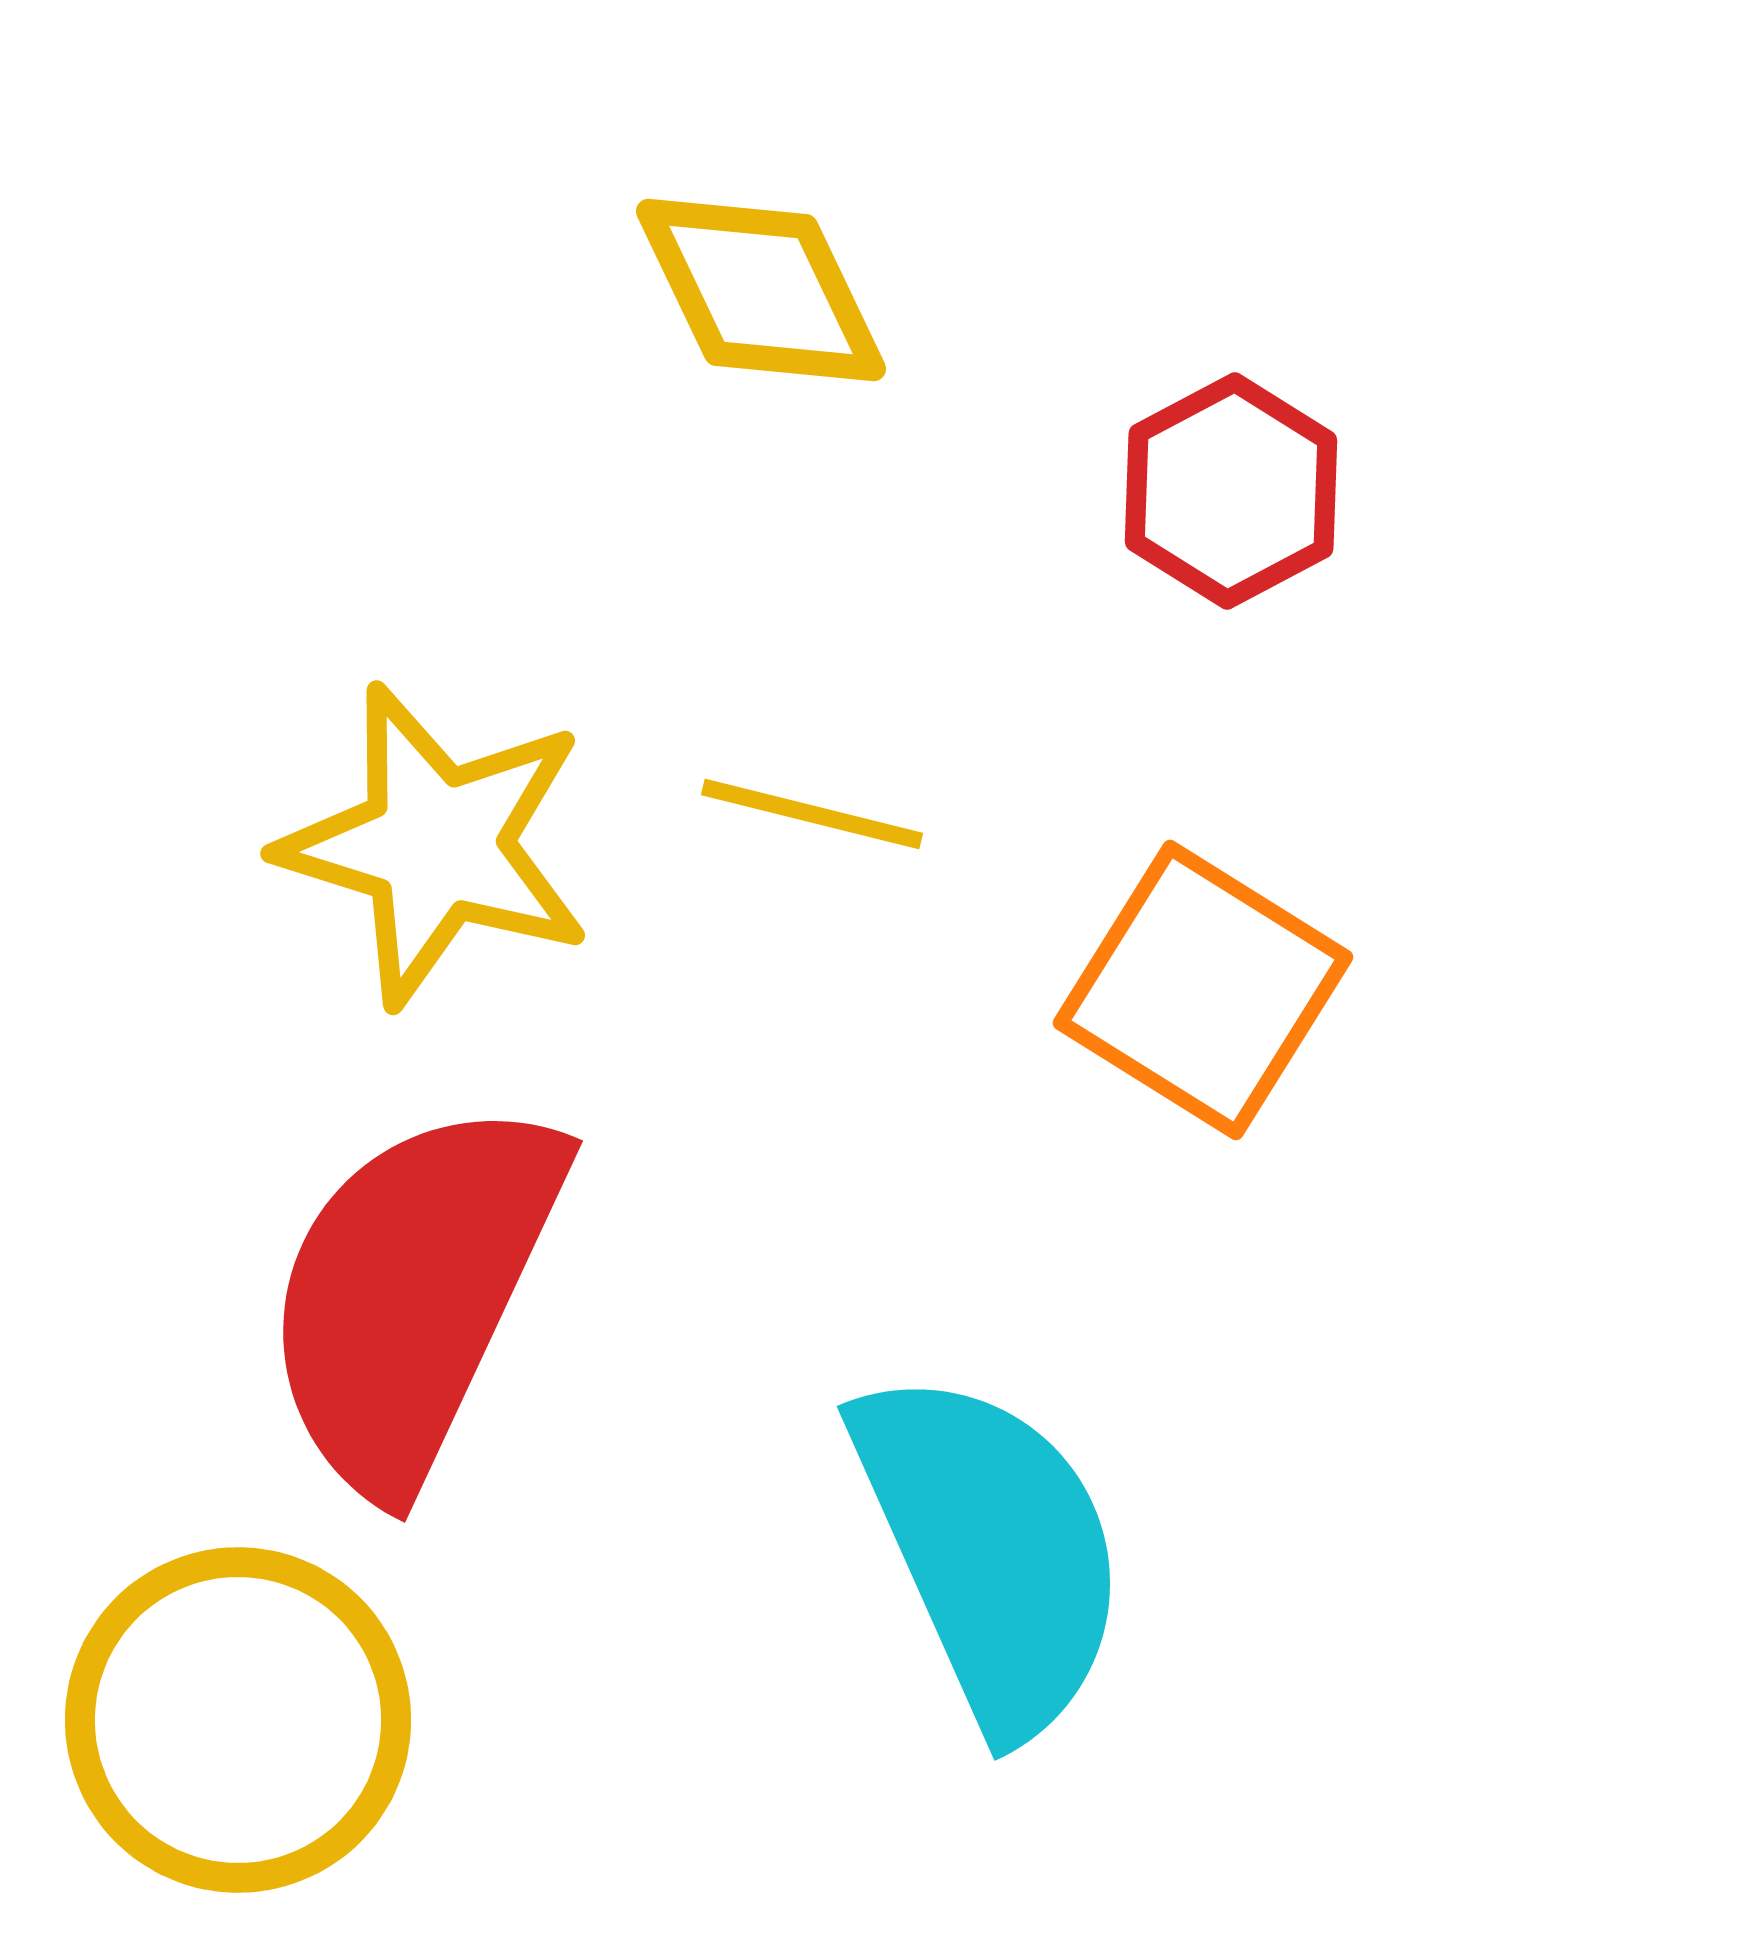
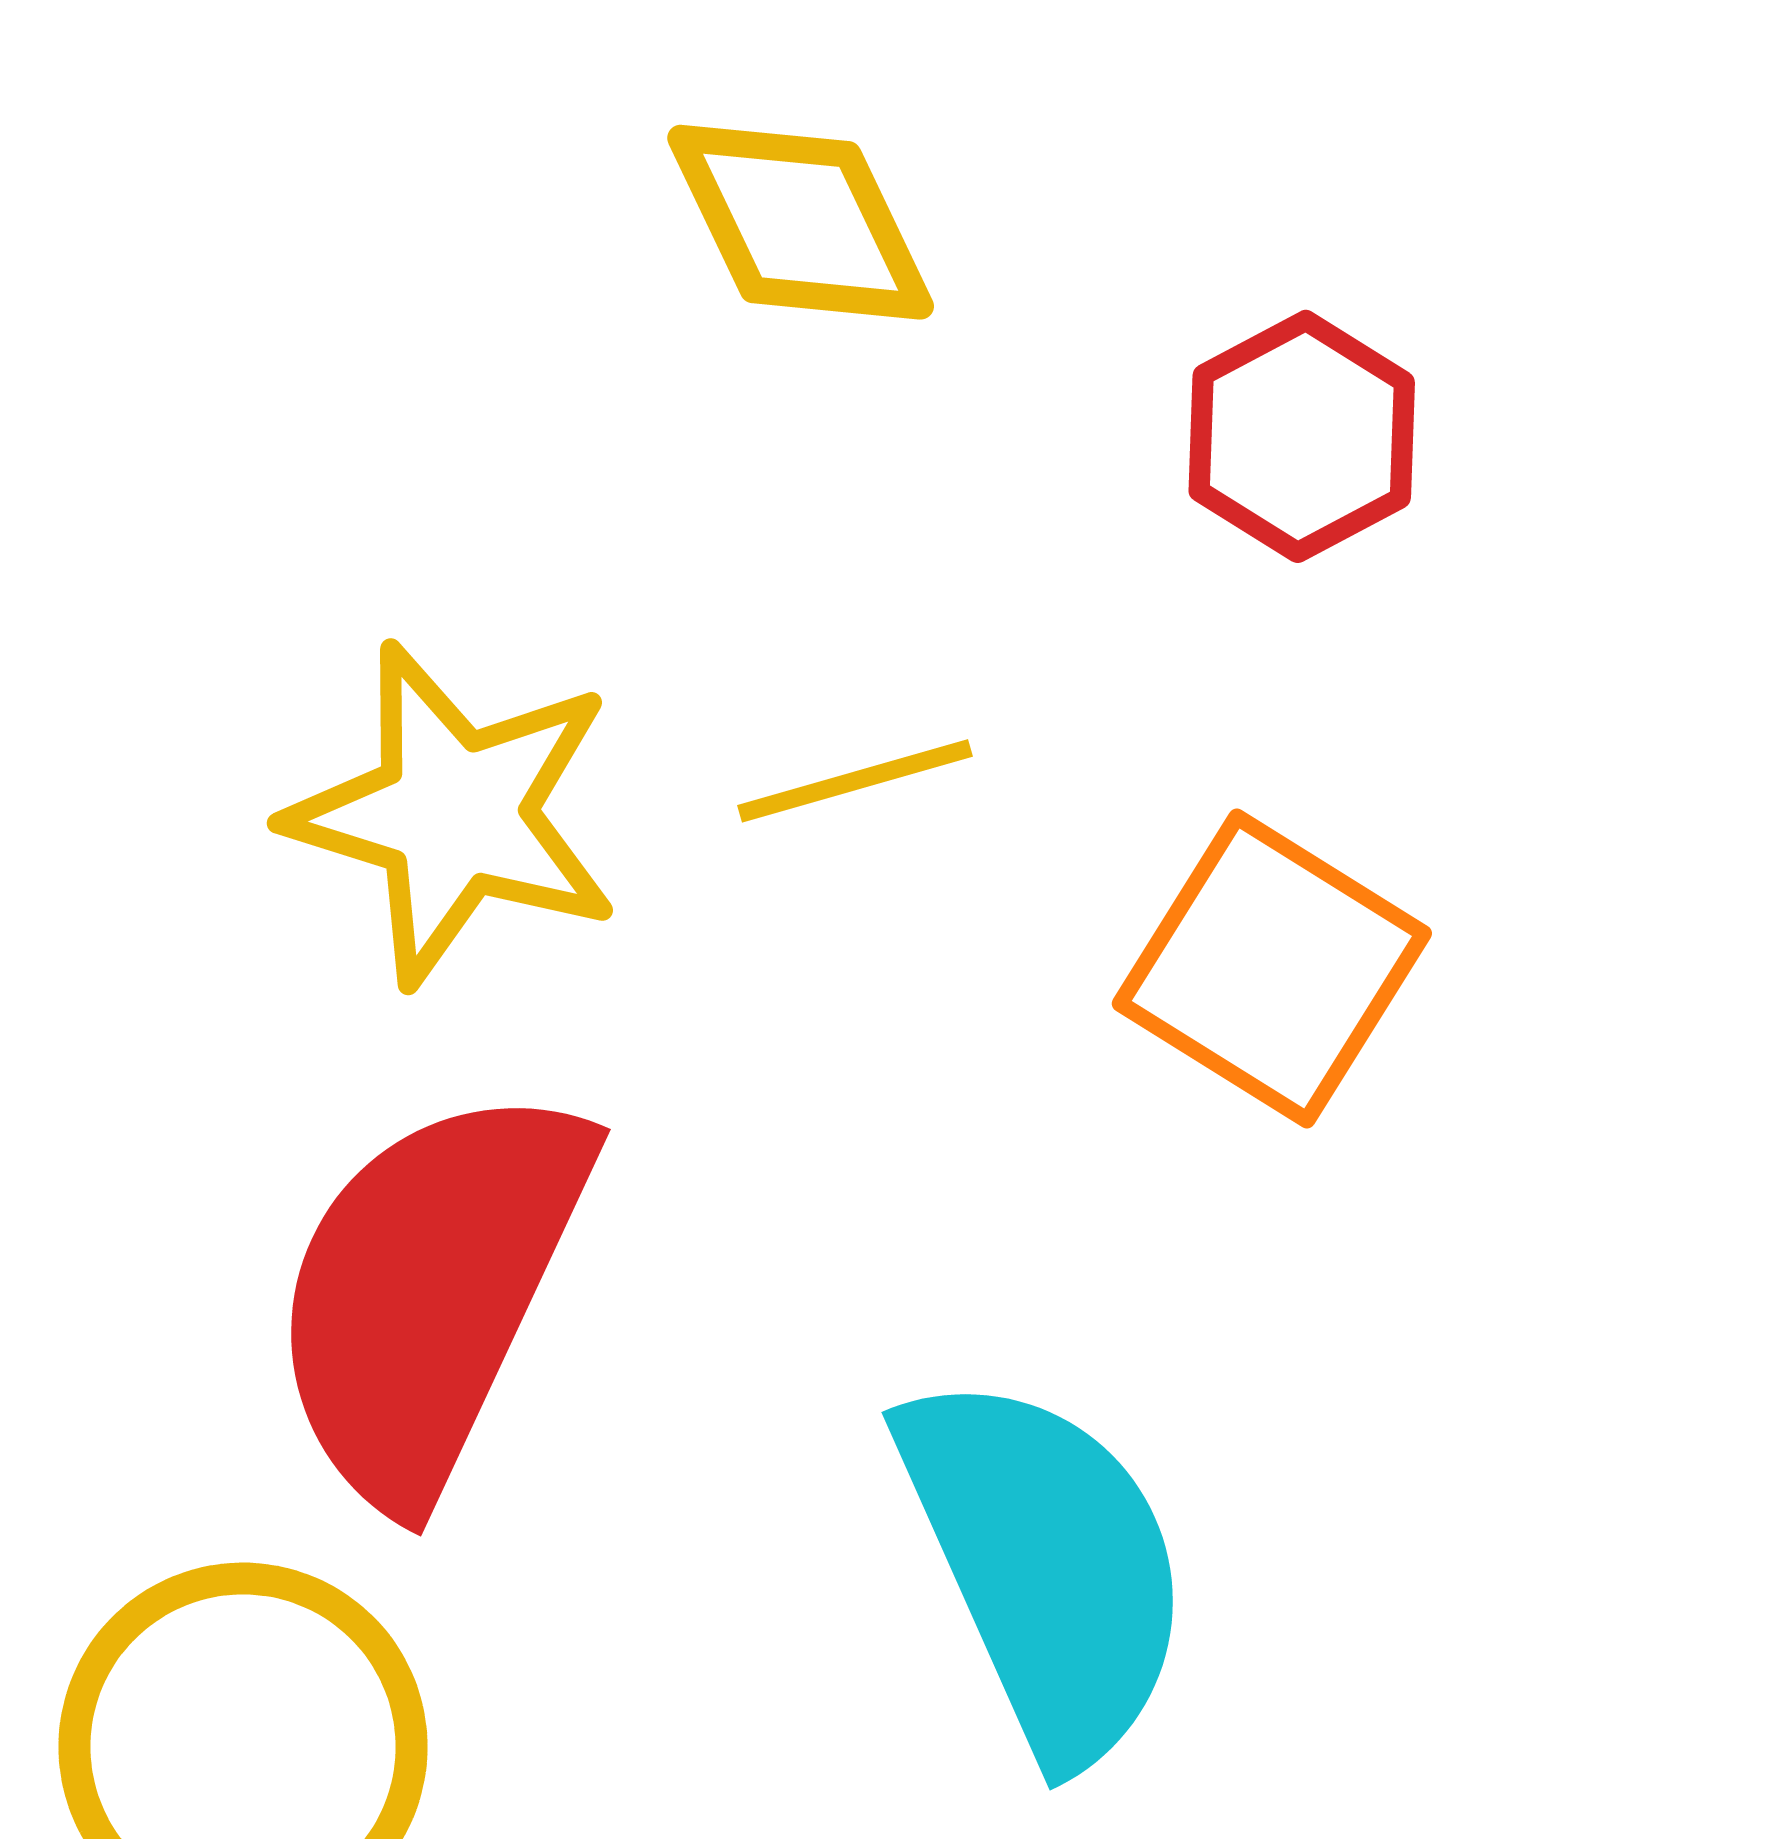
yellow line: (812, 814) -> (855, 781), turned -30

